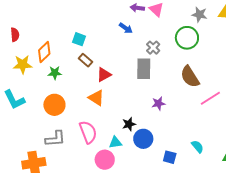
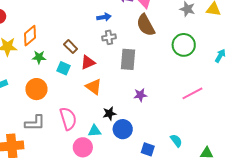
blue arrow: (126, 28) -> (104, 17), moved, turned -48
green circle: (187, 38) -> (184, 45), moved
cyan square: (79, 39) -> (63, 68), moved
gray cross: (153, 48) -> (109, 37), moved, turned 32
brown semicircle: (190, 77) -> (146, 25), moved
orange triangle: (96, 98) -> (94, 87), moved

